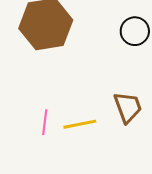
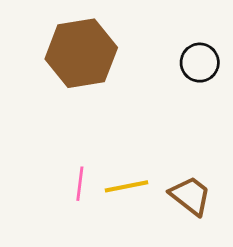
brown trapezoid: (128, 107) -> (190, 196), moved, turned -32

